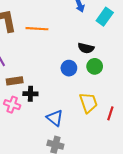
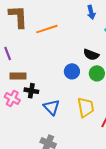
orange line: (37, 29) -> (47, 29), turned -30
blue triangle: (55, 118) -> (51, 107), moved

